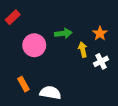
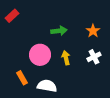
pink circle: (34, 45) -> (40, 55), moved
yellow arrow: (83, 50) -> (66, 58), moved

